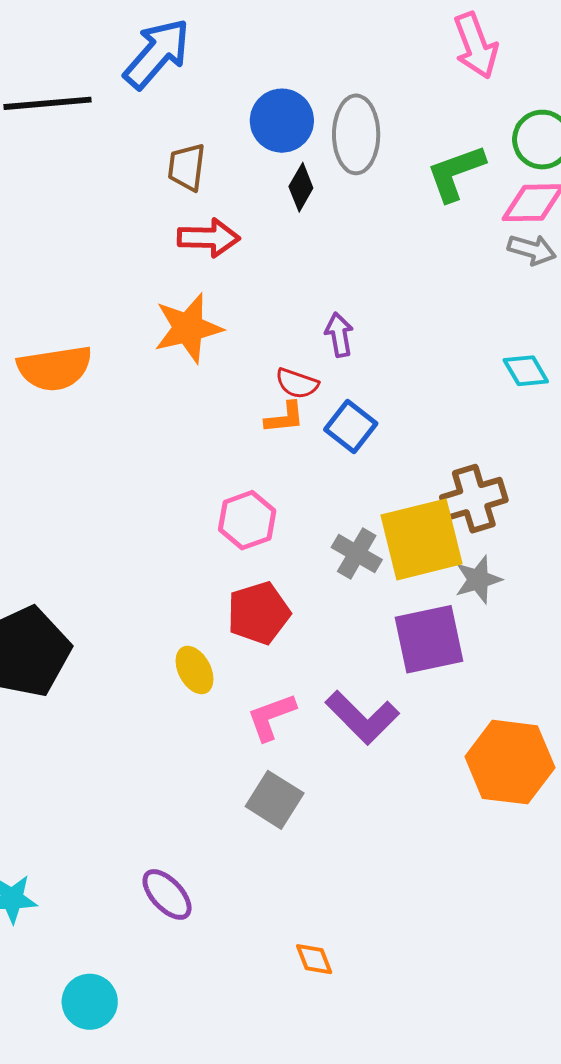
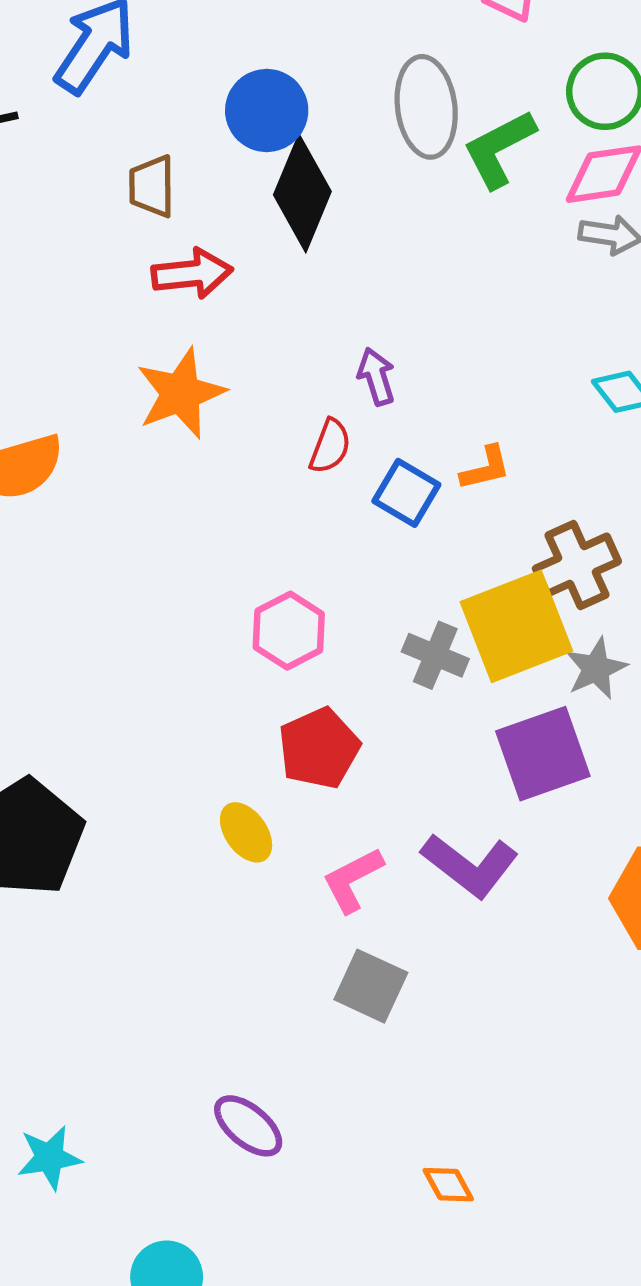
gray ellipse: (356, 134) -> (426, 107), moved
black diamond: (301, 187) -> (302, 193), size x1.8
red semicircle: (297, 383) -> (330, 446), turned -81
orange L-shape: (285, 418) -> (485, 468), moved

